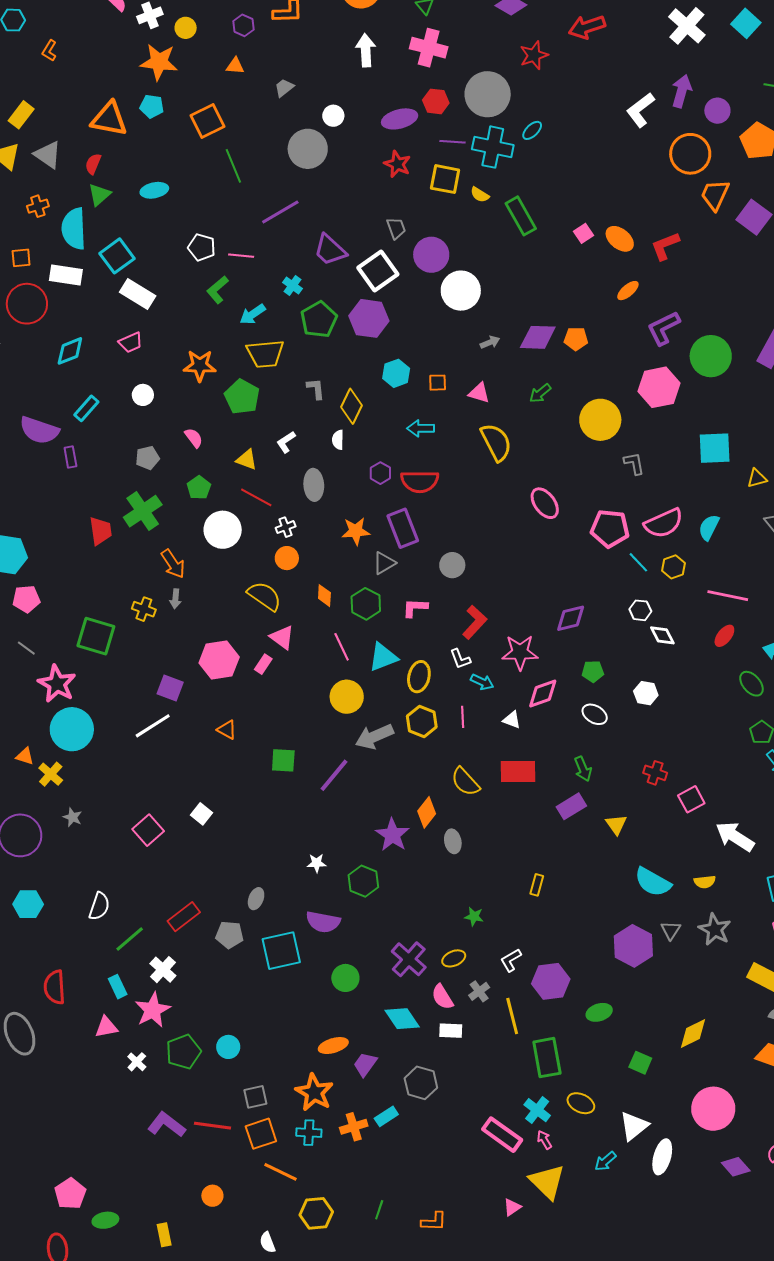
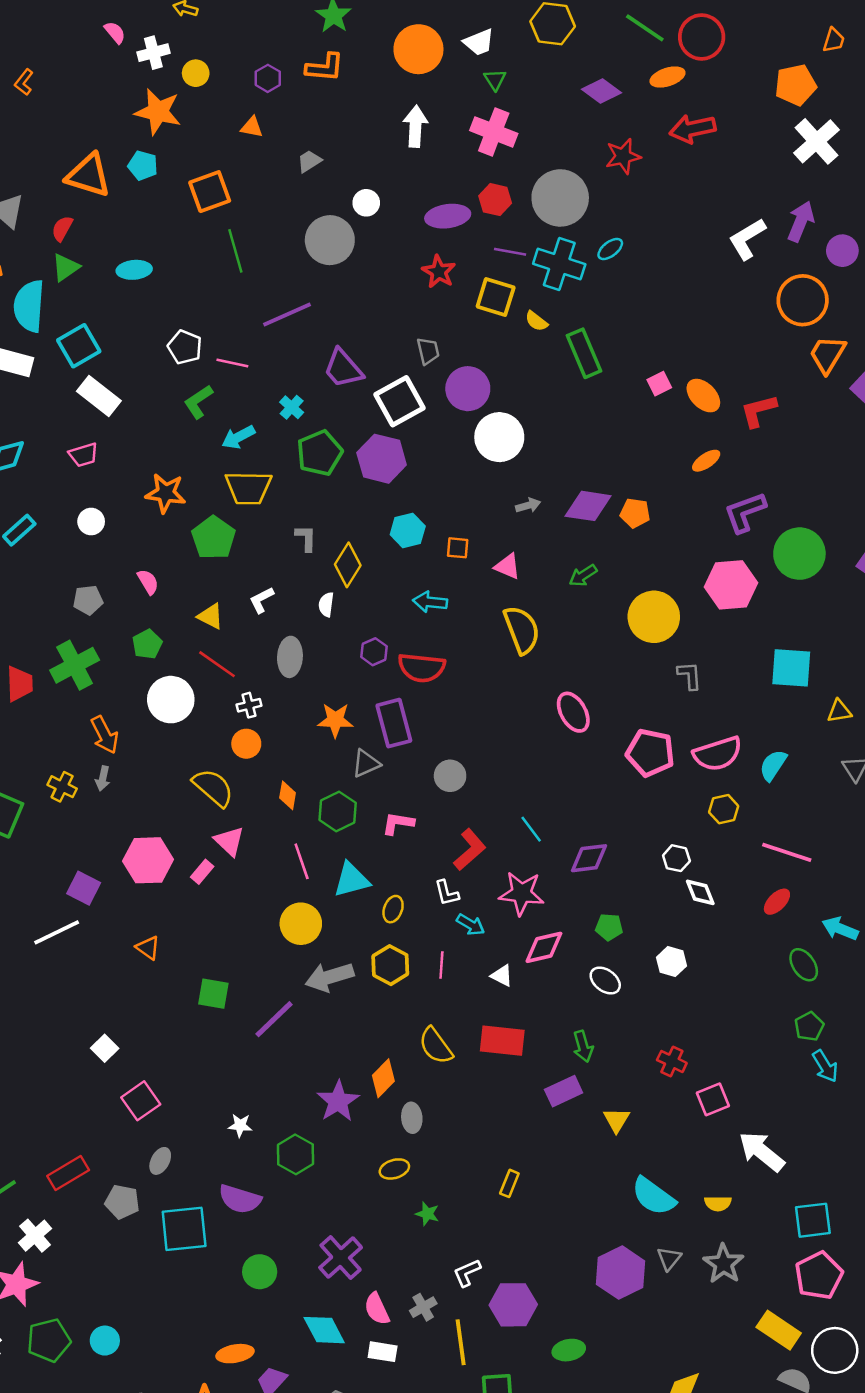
cyan line: (638, 562) -> (531, 829), moved
yellow ellipse: (419, 677) -> (393, 909), size x0.7
pink square: (148, 830) -> (141, 1101), moved
yellow ellipse: (454, 958) -> (394, 1169), moved

